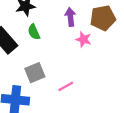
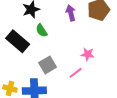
pink star: (84, 39) -> (88, 54), moved

